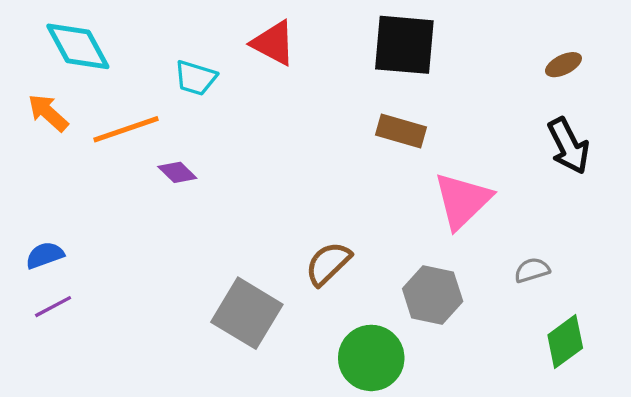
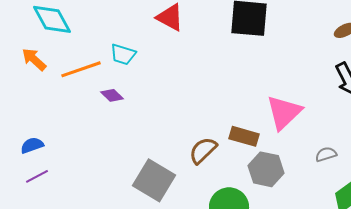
cyan trapezoid: (196, 78) -> (123, 54), moved
brown rectangle: (401, 131) -> (244, 136), moved

